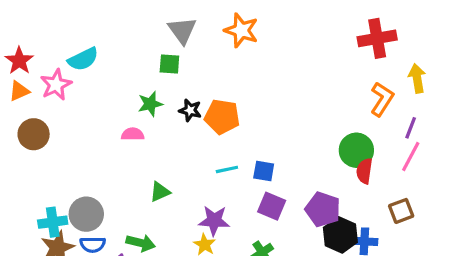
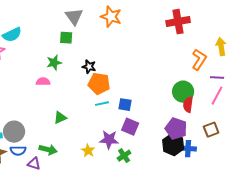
red cross: (377, 38) -> (178, 22), moved
black star: (190, 110) -> (89, 67), moved
orange pentagon: (222, 117) -> (99, 84), moved
purple line: (411, 128) -> (217, 78), turned 72
purple pentagon: (323, 209) -> (176, 129), moved
purple star: (214, 221) -> (109, 140), moved

